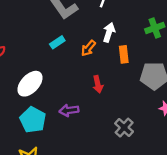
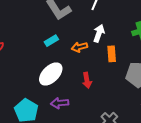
orange arrow: (88, 48) -> (79, 47), turned 35
white ellipse: (30, 84) -> (51, 74), moved

